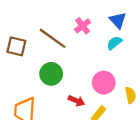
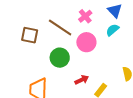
pink circle: (104, 83) -> (86, 42), moved
red arrow: (76, 101) -> (82, 80), turned -48

